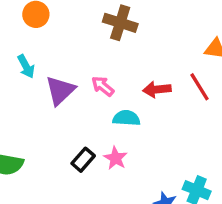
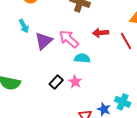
pink arrow: (103, 86) -> (69, 39), size x1.5
red arrow: (157, 89) -> (101, 33), moved

